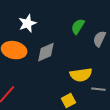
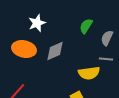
gray line: (98, 89) -> (106, 59), moved

